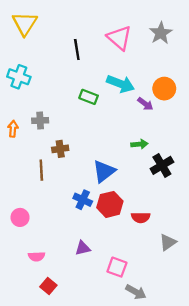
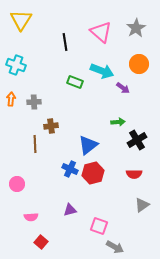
orange circle: (164, 89) -> (139, 64), moved
orange arrow: (13, 129) -> (11, 99), moved
red semicircle: (141, 217) -> (134, 174), moved

